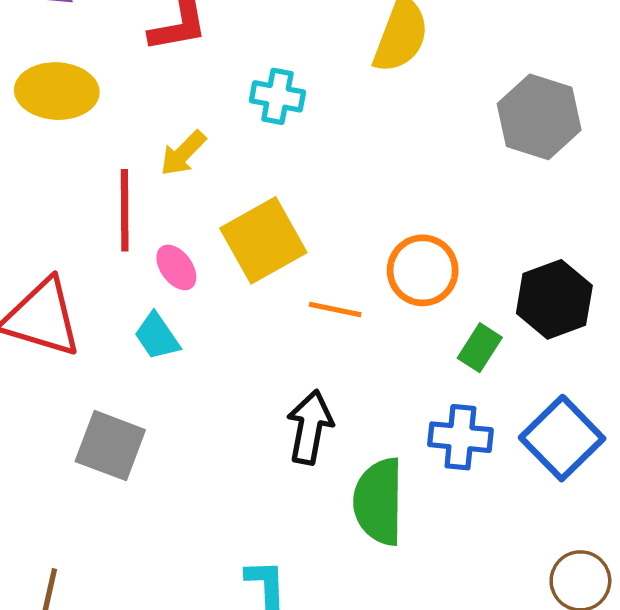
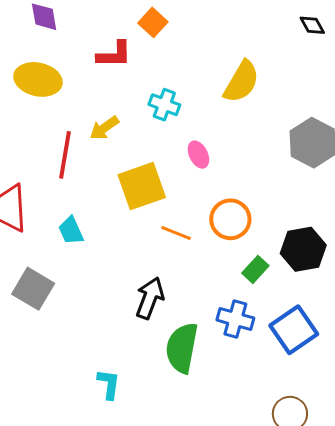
pink ellipse: (176, 267) -> (198, 155), moved

